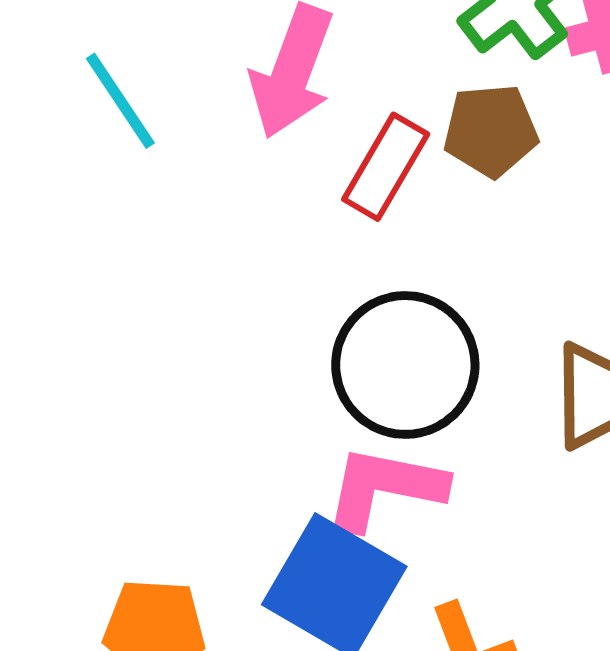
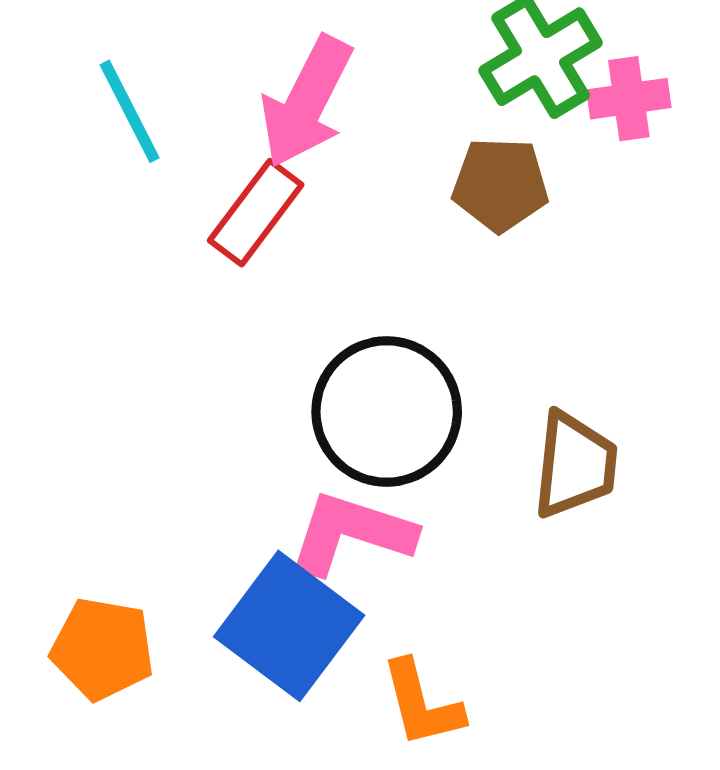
red rectangle: (386, 167) -> (256, 213), moved

